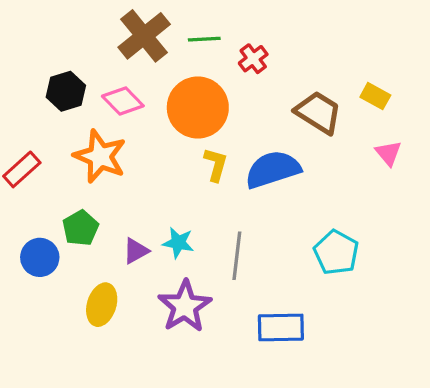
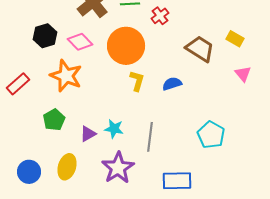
blue semicircle: (273, 169) -> (172, 84), size x0.6
blue circle: (40, 257) -> (29, 172), moved

